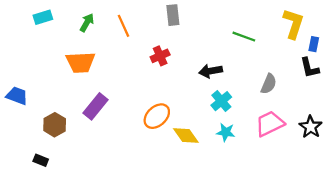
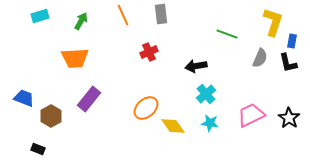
orange line: (123, 26) -> (123, 15), moved
gray semicircle: (269, 84) -> (260, 58), moved
blue trapezoid: (17, 96) -> (24, 98), moved

